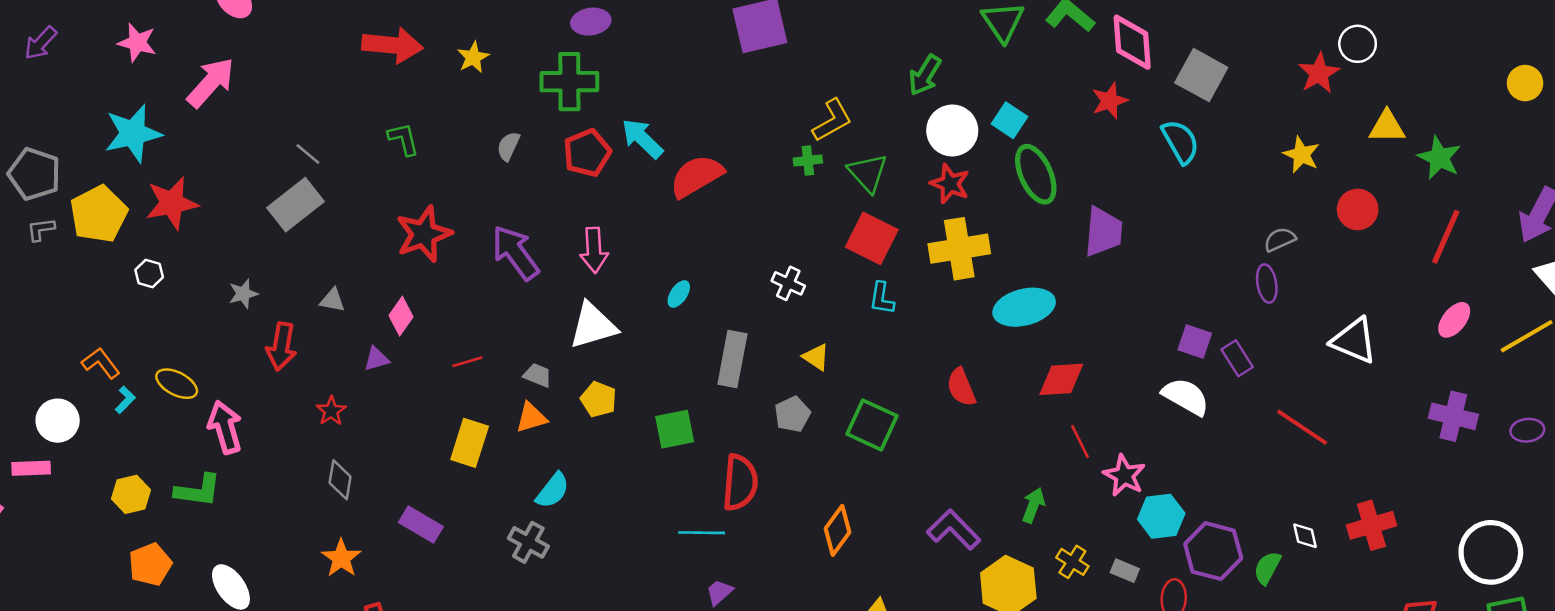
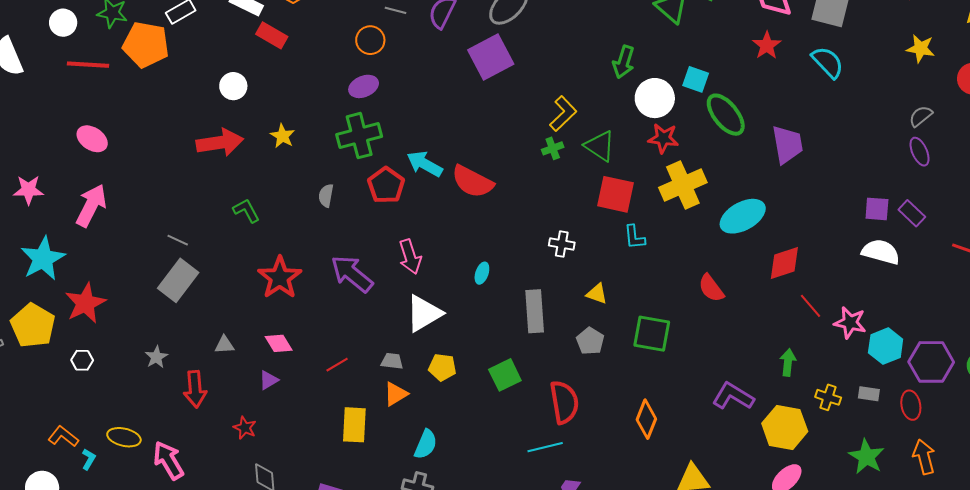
red semicircle: (697, 176) -> (472, 182), turned -108
pink diamond: (401, 316) -> (279, 343), turned -52

